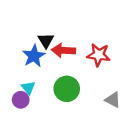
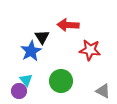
red arrow: (63, 50) -> (68, 25), moved

